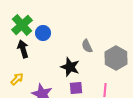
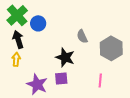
yellow arrow: (17, 79) -> (16, 59), moved, turned -40
purple square: (76, 88) -> (61, 78), moved

